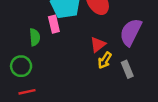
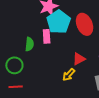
yellow arrow: (105, 60) -> (69, 75), moved

